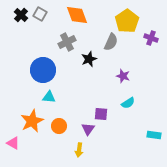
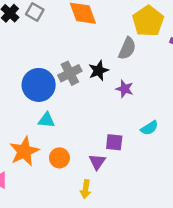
gray cross: (67, 42) -> (70, 73), moved
purple star: (123, 76) -> (125, 89), moved

